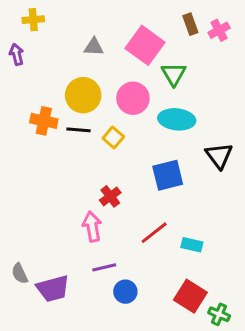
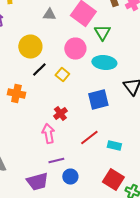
yellow circle: (83, 95) -> (30, 46), moved
orange cross: (44, 121) -> (16, 94), moved
black line: (79, 130) -> (39, 70), turned -49
purple trapezoid: (53, 289) -> (37, 182), moved

